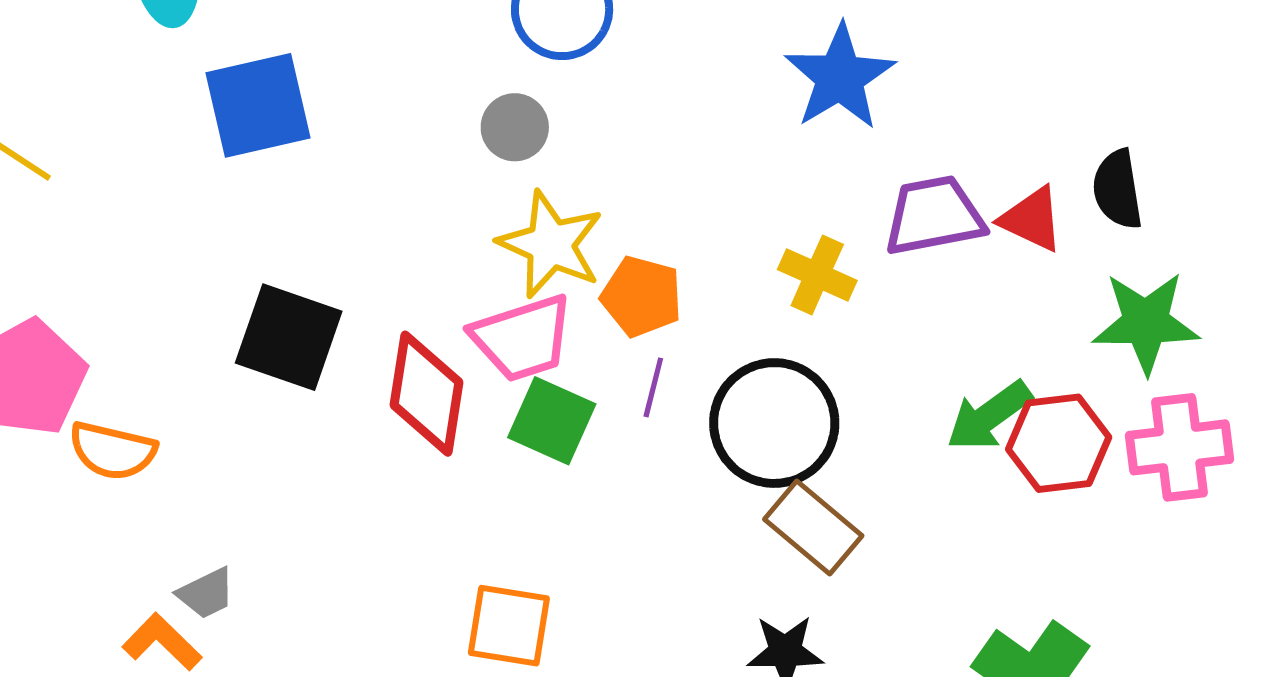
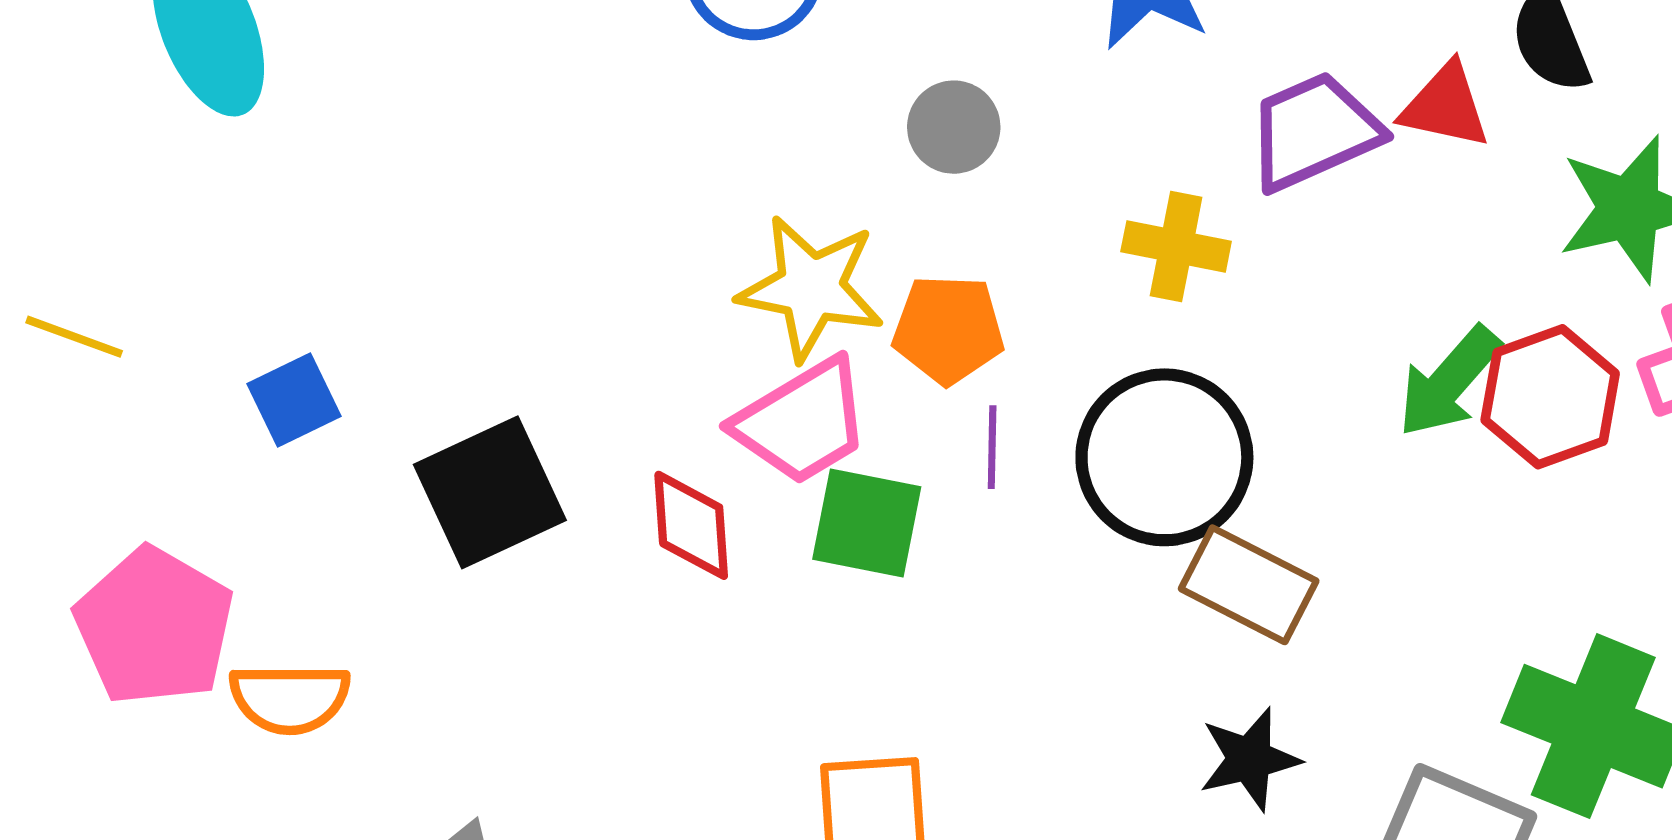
blue square: (258, 105) -> (294, 400), moved, size x0.6
gray circle: (515, 127) -> (954, 127), moved
black square: (289, 337) -> (490, 492), turned -31
red diamond: (427, 394) -> (691, 525), size x0.7

